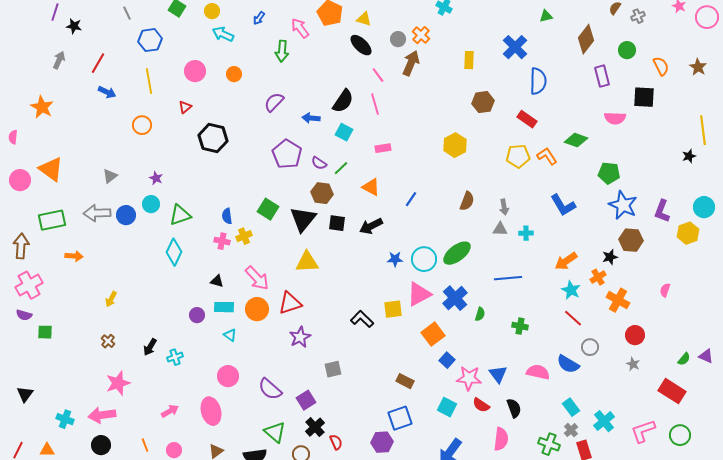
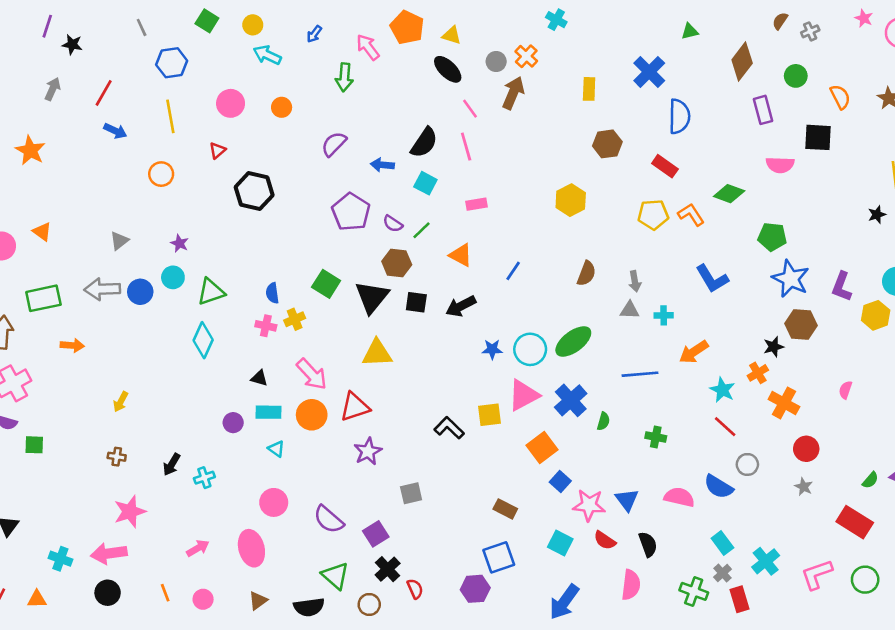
orange triangle: (51, 169) -> (42, 232), size x0.6
orange arrow: (566, 261) -> (694, 352), moved
brown cross: (108, 341) -> (117, 457), turned -32

